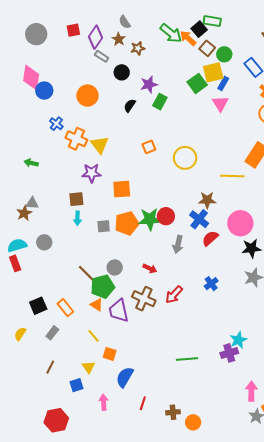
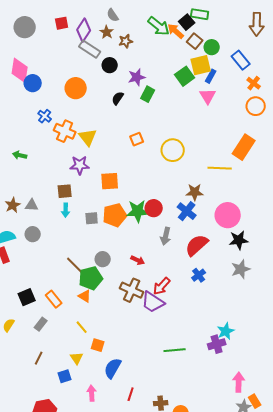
gray rectangle: (102, 56) -> (90, 49), size x1.5
gray triangle: (32, 203) -> (32, 205), moved
red semicircle: (210, 238) -> (197, 245), moved, size x1.4
purple trapezoid: (119, 311) -> (153, 302), moved, turned -45

